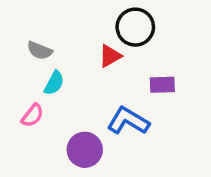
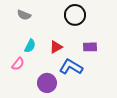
gray semicircle: (40, 51) -> (24, 15), moved
red triangle: (110, 56) -> (56, 47), moved

